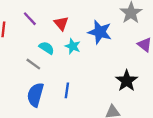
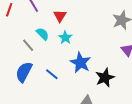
blue star: (100, 32) -> (80, 63), moved
blue line: (67, 90) -> (52, 74), turned -72

